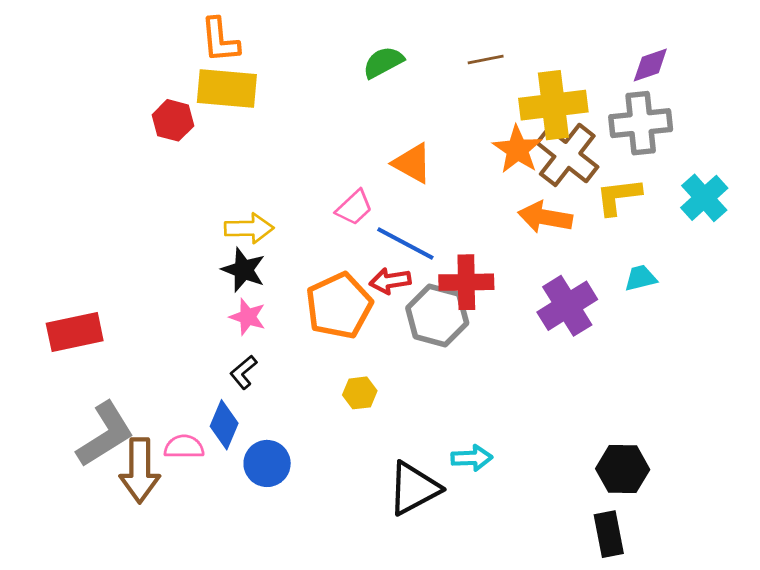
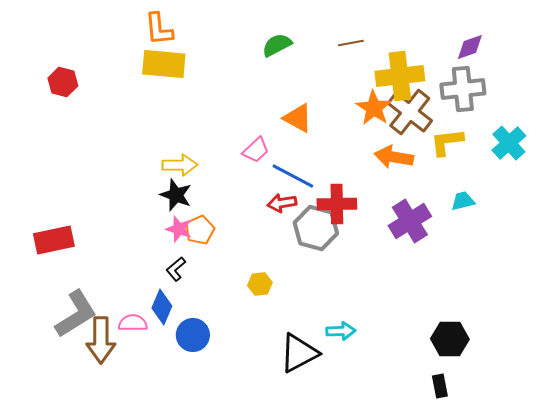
red hexagon: (173, 120) -> (63, 82), moved
orange pentagon: (339, 306) -> (200, 230), moved, size x0.6
black rectangle: (609, 534) -> (440, 386), size x0.7

